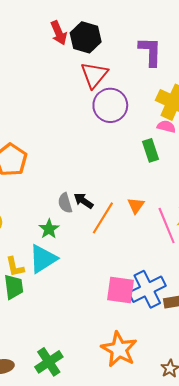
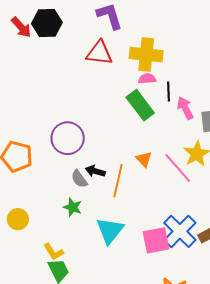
red triangle: (94, 75) -> (99, 53), moved, turned -44
purple circle: (110, 105) -> (68, 138), moved
green rectangle: (151, 150) -> (140, 105), size x1.4
cyan triangle: (43, 259) -> (110, 231), moved

